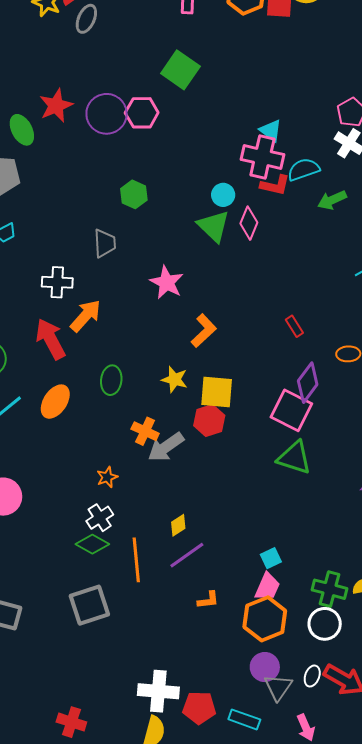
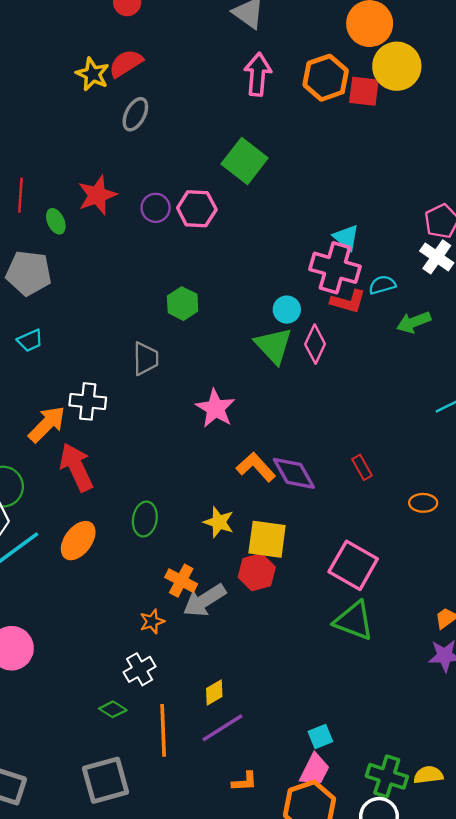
gray ellipse: (86, 19) -> (135, 114), moved
purple circle: (107, 114) -> (156, 208), size x0.6
green ellipse: (22, 130) -> (56, 221), size x0.7
cyan semicircle: (304, 170) -> (382, 285), size x0.7
orange arrow: (86, 316) -> (47, 424), moved
orange L-shape: (204, 331) -> (256, 467), turned -92
purple diamond: (308, 383) -> (294, 473), moved, turned -69
orange star: (107, 477) -> (152, 621), moved
white cross: (100, 518) -> (140, 669), moved
green diamond: (92, 544) -> (113, 709), size x0.7

